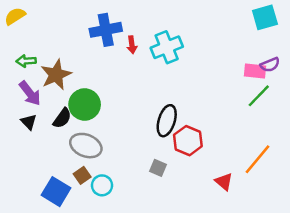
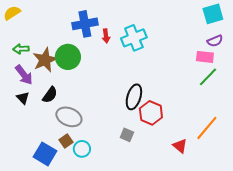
purple semicircle: (270, 65) -> (215, 41), moved
green circle: (85, 104) -> (68, 57), moved

